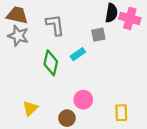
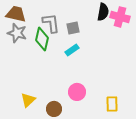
gray square: (98, 35) -> (73, 28), moved
green diamond: (51, 63) -> (42, 39), moved
brown circle: (67, 118) -> (54, 109), moved

